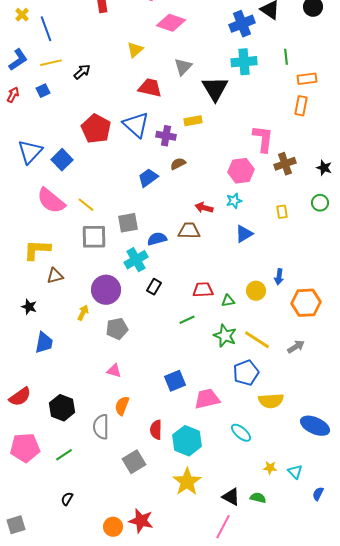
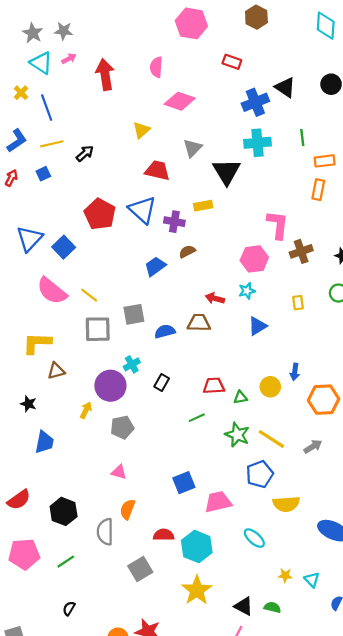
cyan cross: (136, 260) -> (132, 364), moved, size x0.7
red semicircle: (156, 430) -> (164, 535), turned 90

